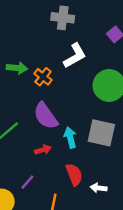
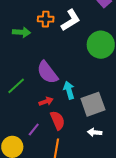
orange cross: (43, 77) -> (46, 19), moved, turned -35
gray square: (101, 133) -> (93, 104), moved, turned -30
red semicircle: (74, 175) -> (58, 120), moved

